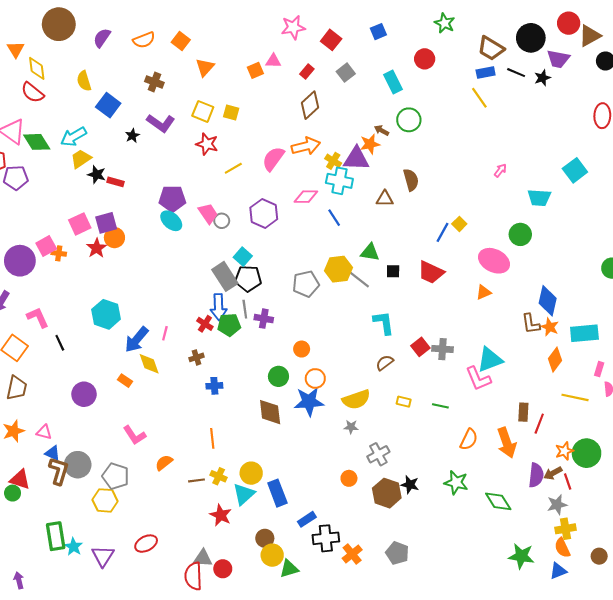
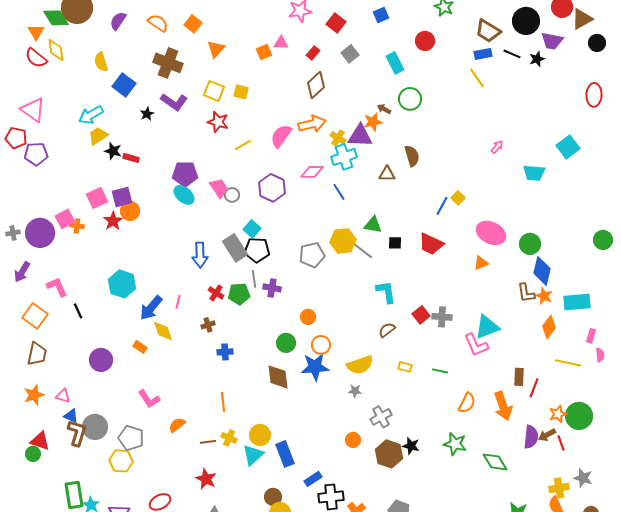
orange semicircle: (144, 40) -> (158, 23), turned -125
brown cross: (154, 82) -> (168, 63), size x1.6
red semicircle: (32, 93) -> (36, 58), moved
green diamond: (37, 142) -> (56, 18), moved
cyan cross: (339, 181) -> (344, 157), turned -30
green circle: (520, 234) -> (530, 244), moved
blue arrow: (219, 307) -> (200, 255), moved
gray star: (557, 505) -> (583, 478), moved, turned 30
red star: (221, 515) -> (206, 479), moved

